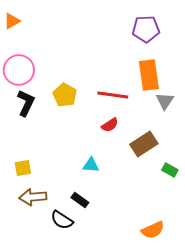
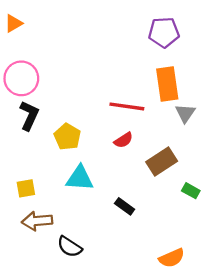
yellow pentagon: (65, 95) -> (67, 137), moved
cyan triangle: (91, 165) -> (80, 178), moved, size x1.5
black rectangle: (80, 200) -> (125, 206), moved

